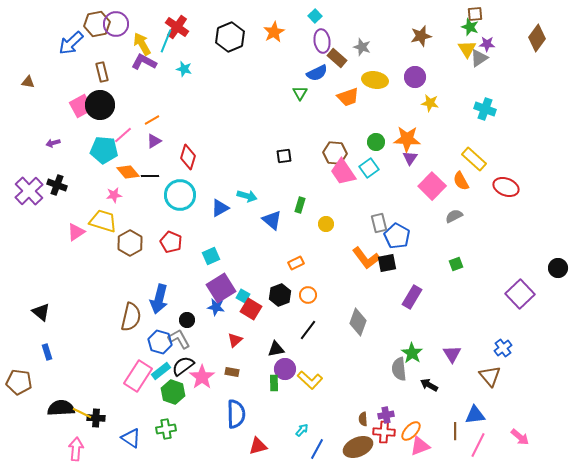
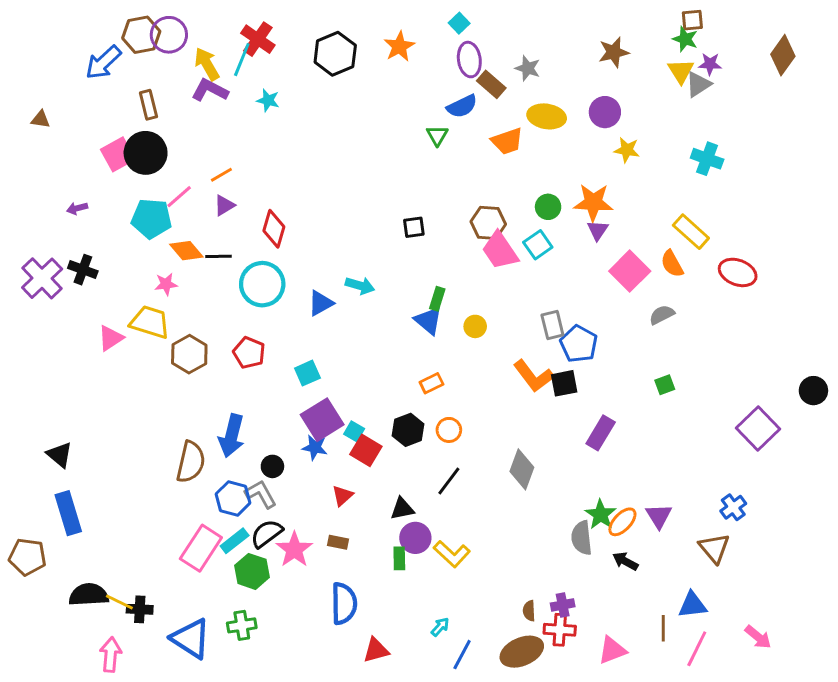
blue triangle: (272, 220) -> (428, 321), moved
blue rectangle: (47, 352) -> (68, 513), size x1.8
orange ellipse: (411, 431) -> (622, 522), moved
blue triangle: (131, 438) -> (191, 638), size x1.4

